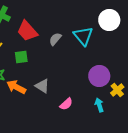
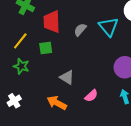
red trapezoid: (27, 31) -> (52, 22), turned 40
orange arrow: (16, 87) -> (57, 103), moved

